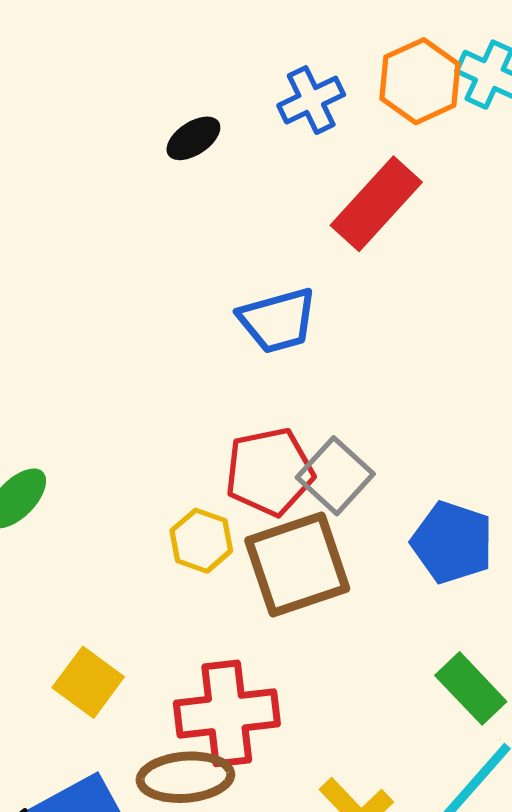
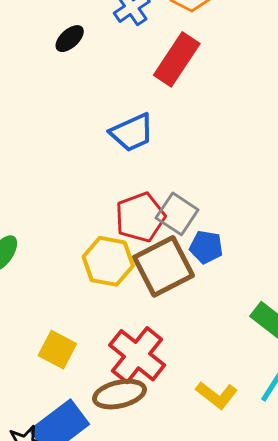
yellow hexagon: (201, 541) -> (108, 261), size x1.4
blue pentagon: (452, 542) -> (206, 247), moved, size x0.7
red cross: (227, 713) -> (137, 355), turned -36

